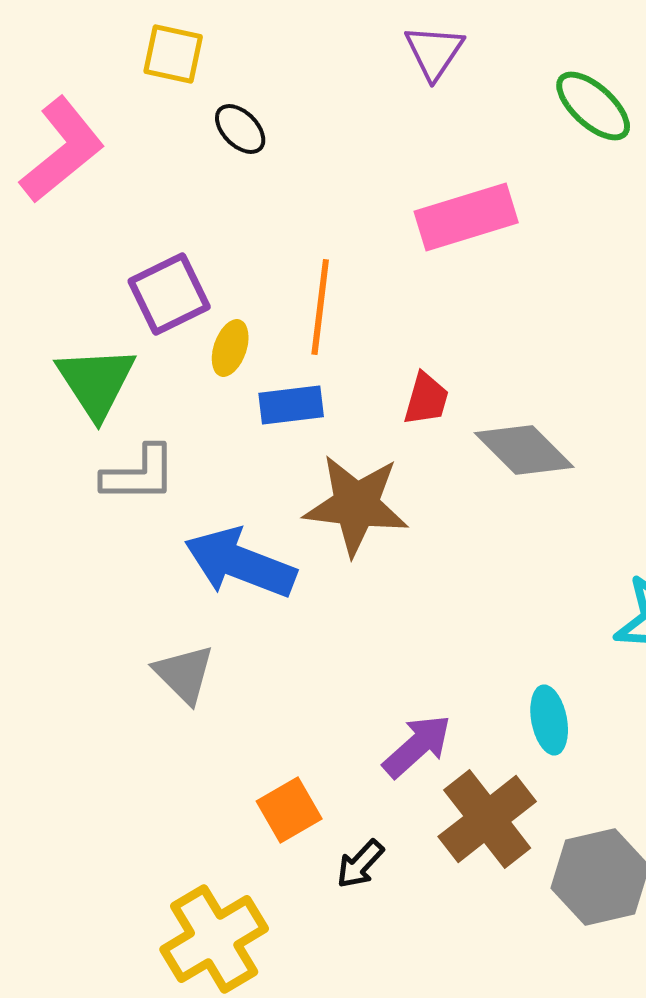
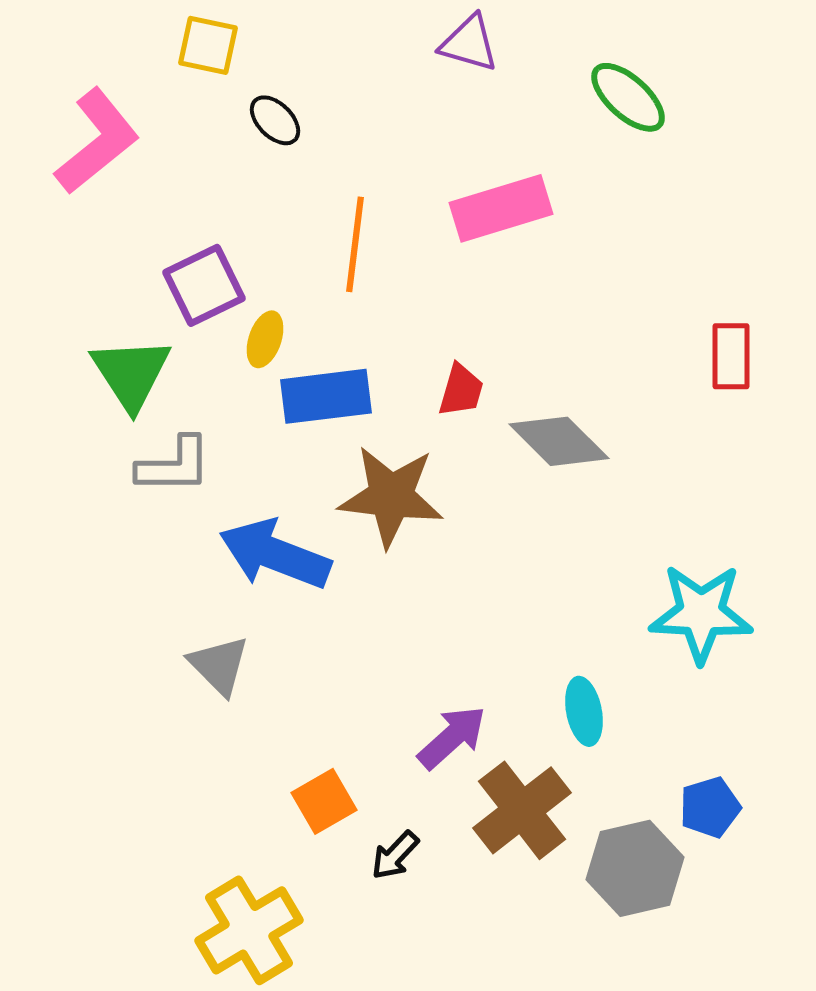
purple triangle: (434, 52) -> (469, 43), turned -48
orange line: (320, 307) -> (355, 244), moved
blue rectangle: (291, 405) -> (326, 396), size x1.4

